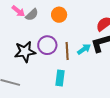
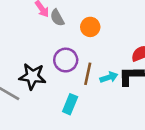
gray semicircle: (32, 15) -> (57, 18), turned 88
black star: (25, 52) -> (32, 76), moved

